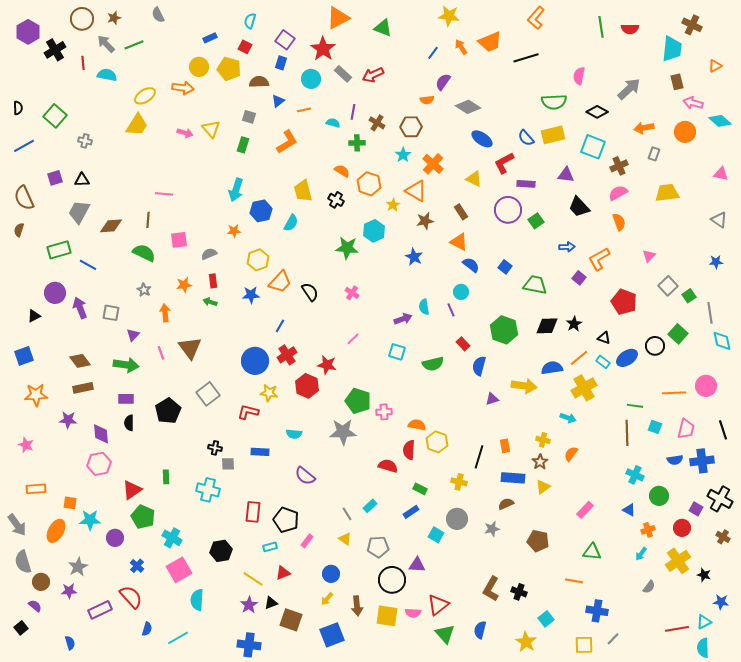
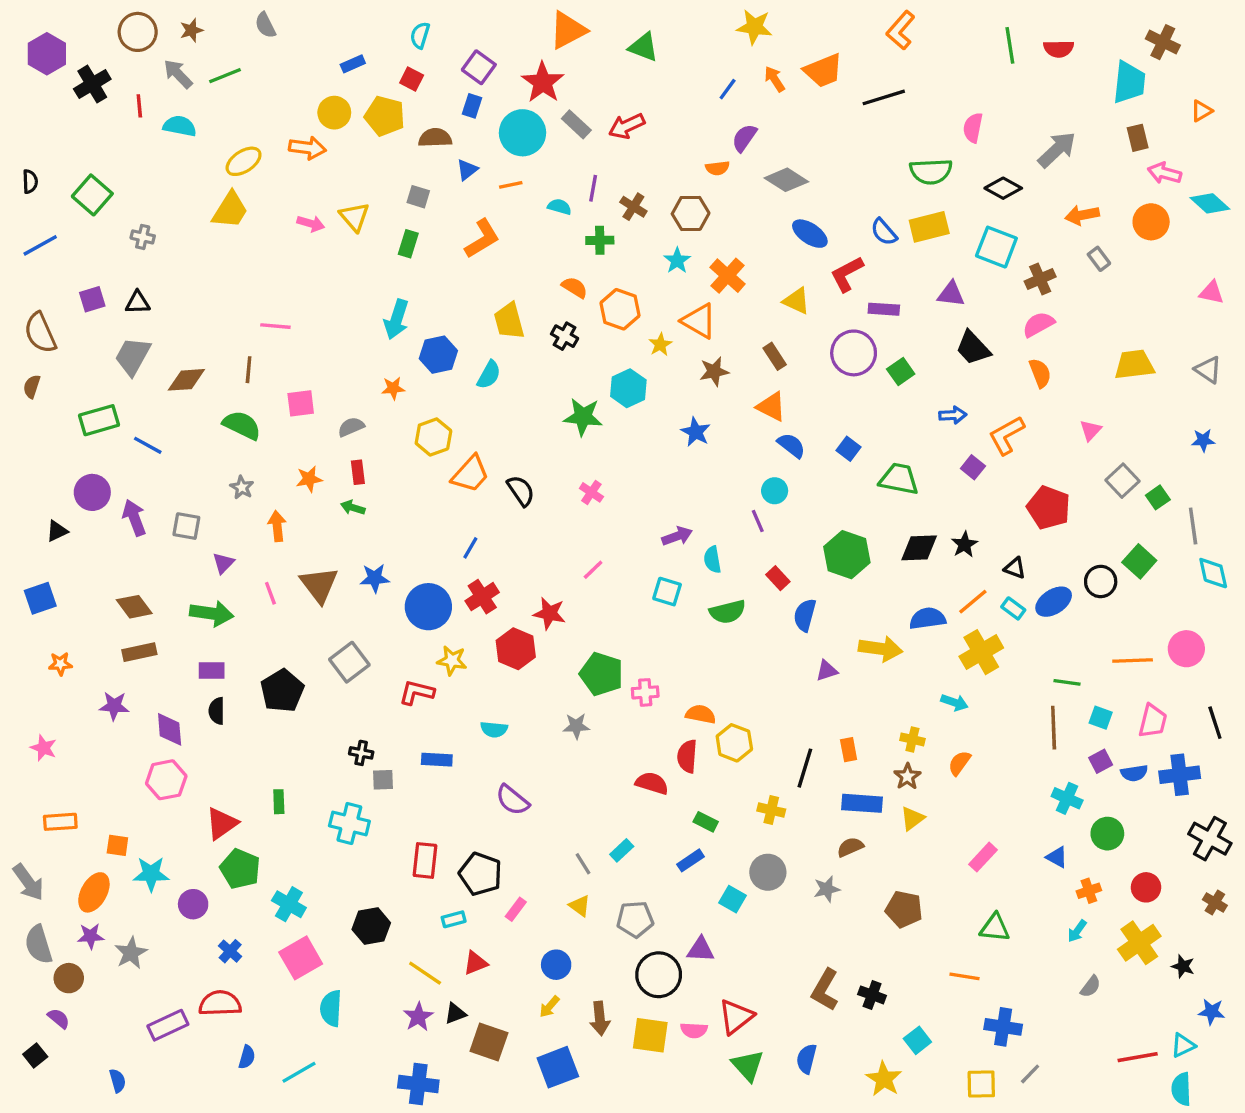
cyan circle: (311, 79) -> (523, 133), size x1.4
gray rectangle: (654, 154) -> (1099, 259), turned -56
yellow trapezoid: (667, 193) -> (1134, 365), moved
blue star: (251, 295) -> (375, 578), moved
cyan semicircle: (424, 307) -> (712, 560), moved
orange star: (36, 395) -> (60, 664), size x0.6
gray star: (343, 432) -> (576, 726), size x0.6
purple square: (696, 509) -> (1101, 761), moved, turned 32
purple star: (69, 591) -> (91, 936), moved
red semicircle: (131, 597) -> (220, 1003), turned -50

